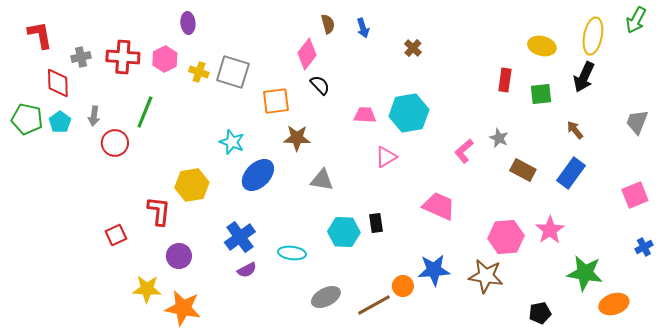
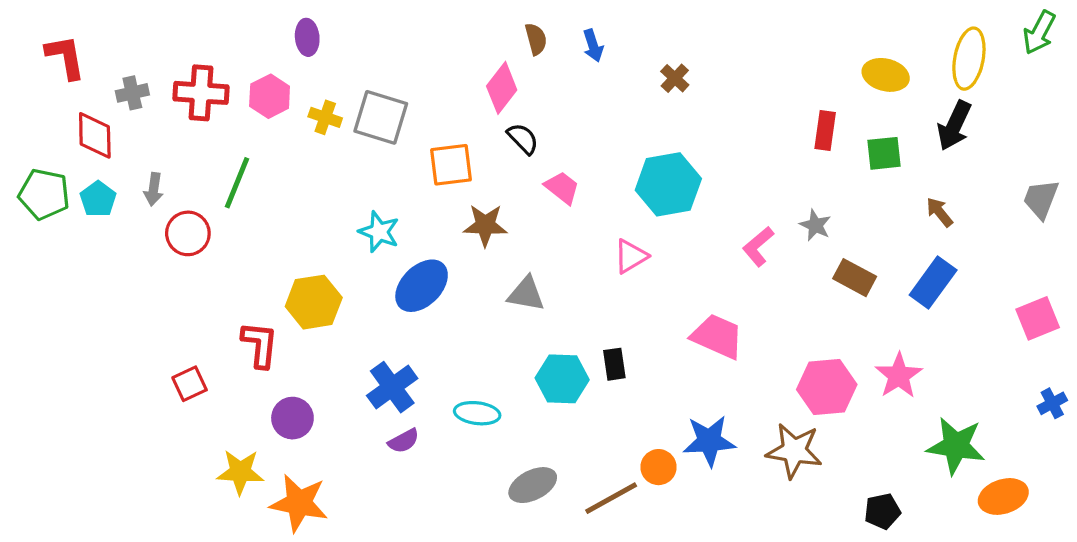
pink trapezoid: (365, 115) -> (562, 188), moved, turned 35

